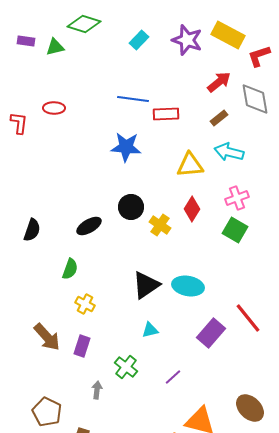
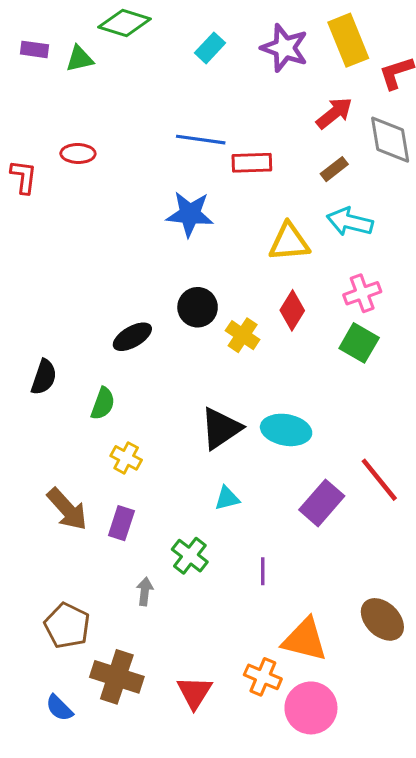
yellow rectangle: (228, 35) -> (348, 40), turned 40
black semicircle: (32, 230) -> (44, 377), moved
purple line: (173, 377) -> (263, 571), turned -48

